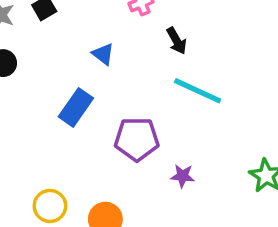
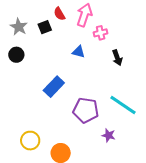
blue triangle: (103, 54) -> (79, 52), moved, turned -32
cyan line: (198, 91) -> (123, 105), moved

